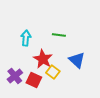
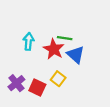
red star: (43, 59) -> (54, 49), moved
blue triangle: (77, 60) -> (76, 55), moved

